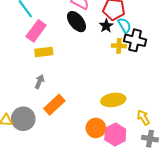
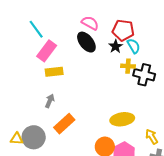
black cross: (135, 40) -> (144, 75), moved

